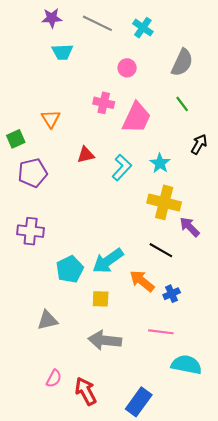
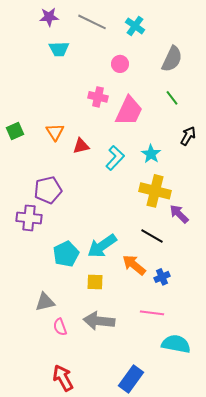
orange triangle: (51, 119) -> (55, 132), moved
purple pentagon: (33, 173) -> (48, 190), moved
pink semicircle: (54, 378) -> (60, 327), moved, turned 132
red arrow: (86, 391) -> (63, 378), moved

